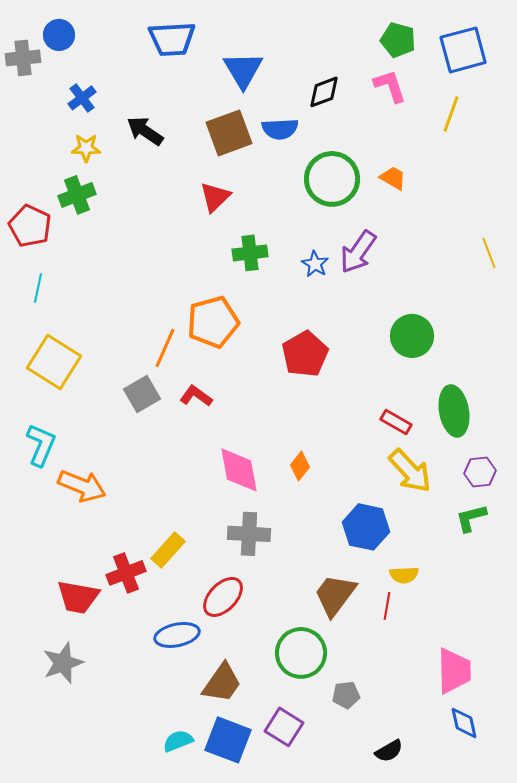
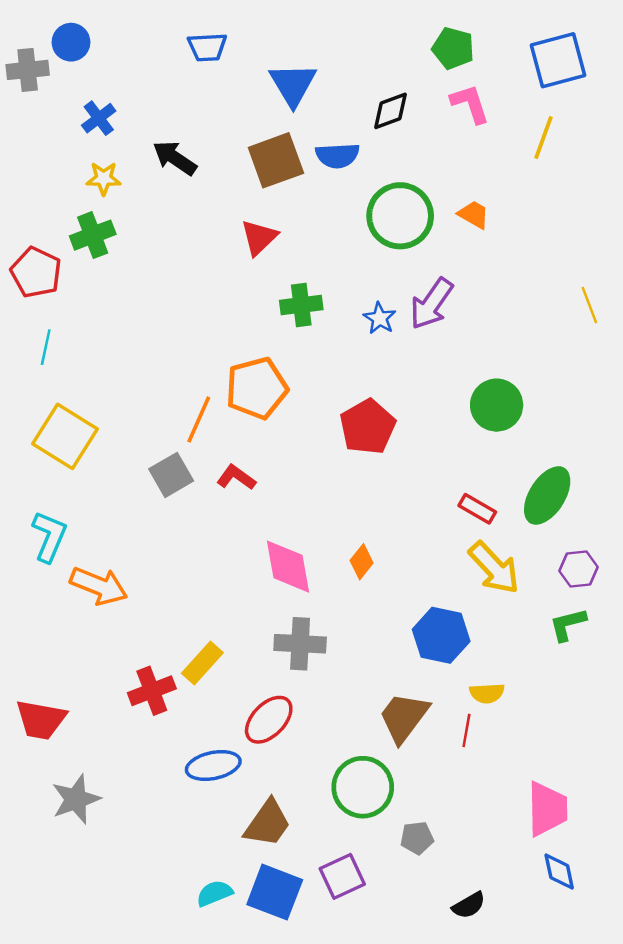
blue trapezoid: (172, 39) -> (207, 47), size x0.7
green pentagon: (398, 40) -> (453, 48), moved
green ellipse: (454, 411) -> (547, 495), turned 42
red trapezoid: (78, 597) -> (41, 720), moved
purple square: (284, 727) -> (342, 876), turned 33

